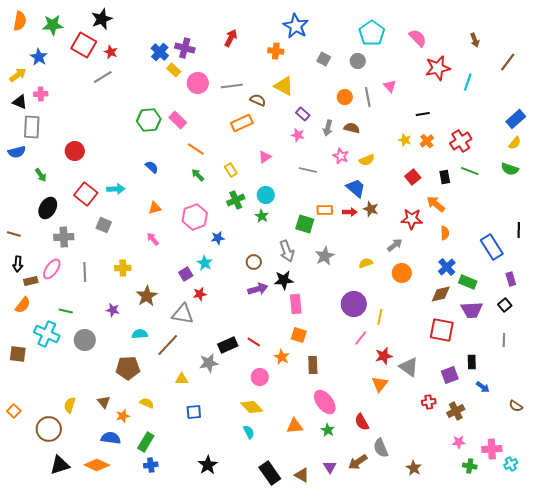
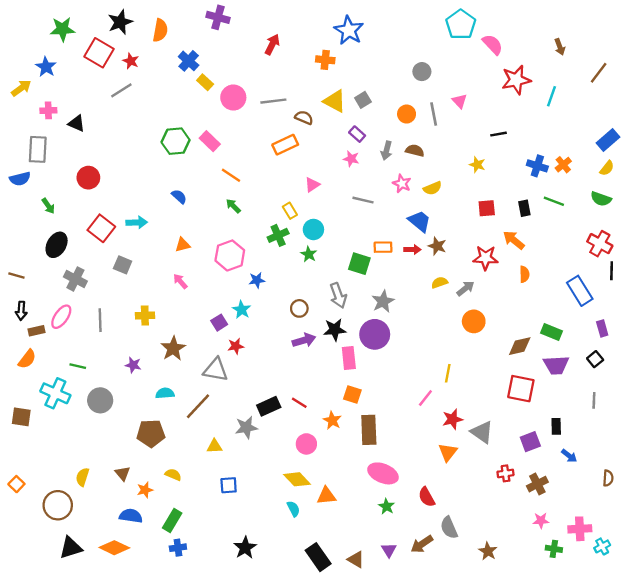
orange semicircle: (20, 21) -> (160, 30), moved
cyan pentagon: (372, 33) -> (461, 24), moved
purple cross: (185, 48) -> (218, 17), moved
gray square: (324, 59) -> (363, 100), moved, turned 32
black triangle: (20, 102) -> (77, 123), moved
orange cross: (427, 141) -> (563, 165), moved
red cross: (461, 141) -> (600, 244), moved, turned -30
yellow rectangle: (231, 170) -> (290, 211), moved
red square: (413, 177) -> (487, 208), turned 35
gray cross: (64, 237) -> (75, 279), turned 30
yellow semicircle: (366, 263) -> (440, 283), moved
blue cross: (447, 267) -> (537, 166), moved, turned -30
purple circle: (354, 304) -> (375, 334), moved
brown rectangle: (313, 365) -> (369, 430), size x1.4
pink ellipse: (325, 402) -> (383, 473), turned -30
brown semicircle: (516, 406) -> (608, 478), turned -120
orange triangle: (295, 426) -> (326, 496), moved

